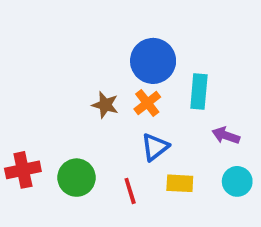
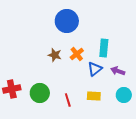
blue circle: (153, 61) -> (67, 21), moved
blue triangle: (155, 147) -> (95, 69), moved

